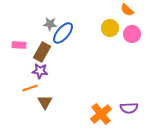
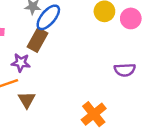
brown rectangle: (42, 52) -> (38, 40), moved
purple semicircle: (129, 108) -> (125, 70), moved

